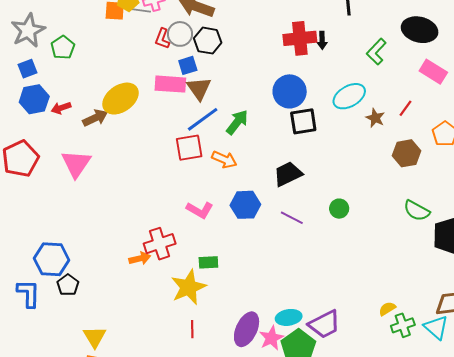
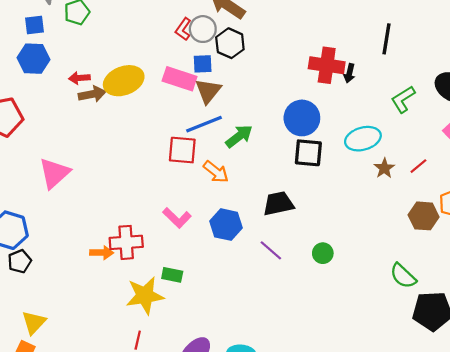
red arrow: (61, 108) -> (79, 78), moved
brown hexagon: (407, 153) -> (424, 216), moved
pink triangle: (76, 164) -> (54, 173), moved

